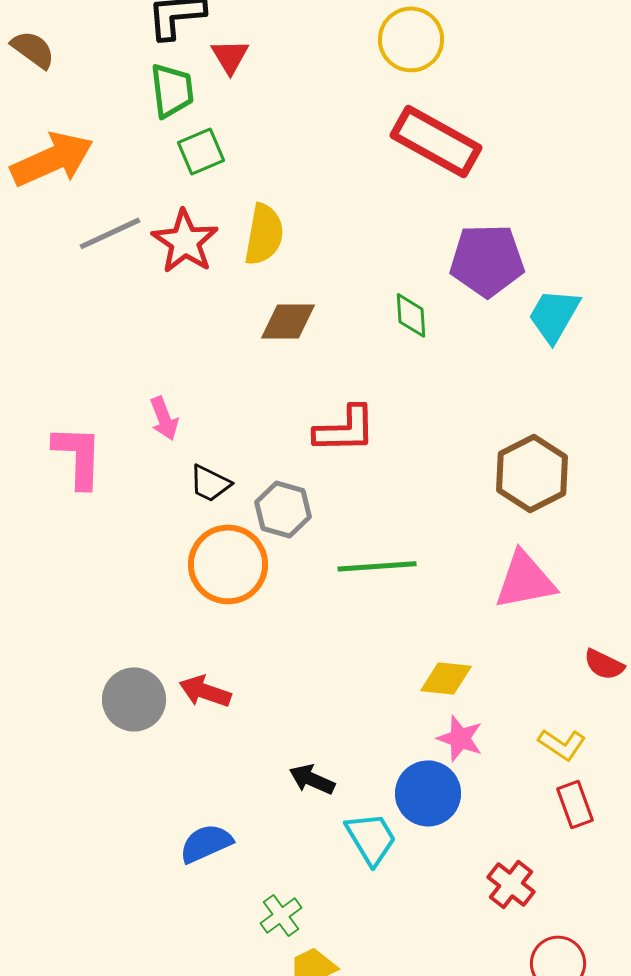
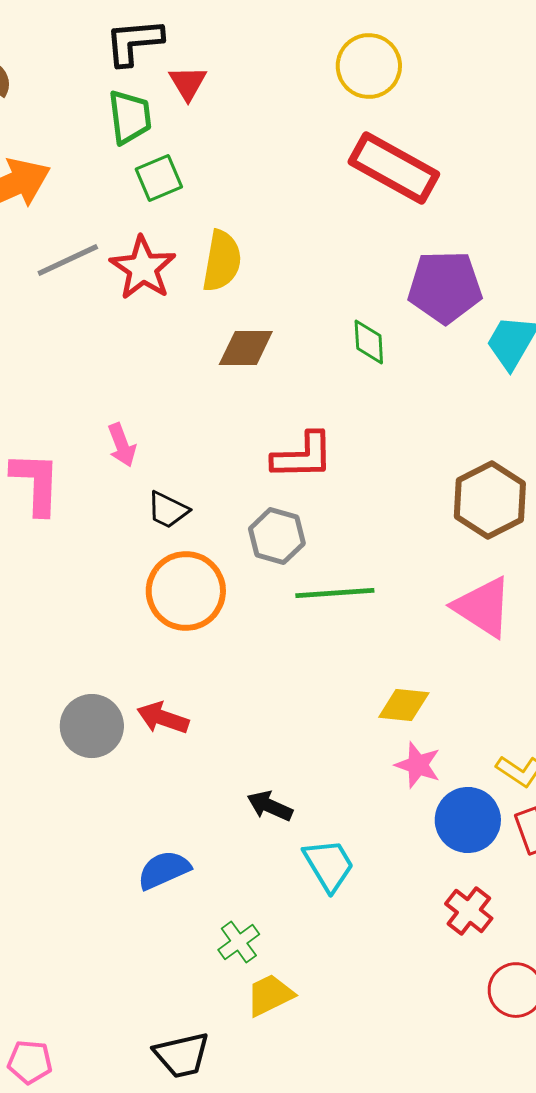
gray hexagon: (283, 509) -> (277, 536), moved
pink triangle: (525, 580) -> (483, 607), turned 44
blue circle: (428, 793) -> (468, 820), moved

